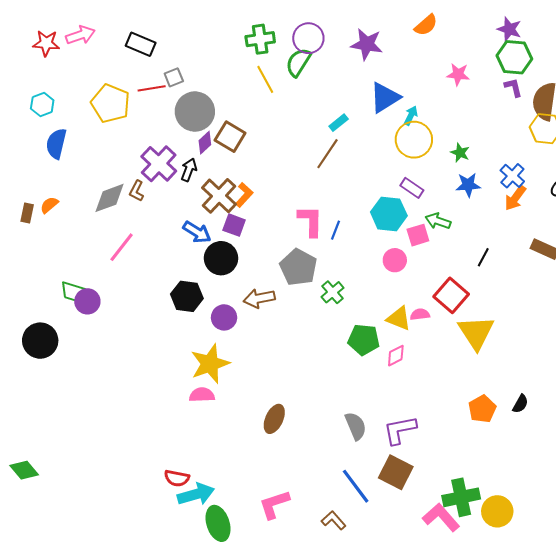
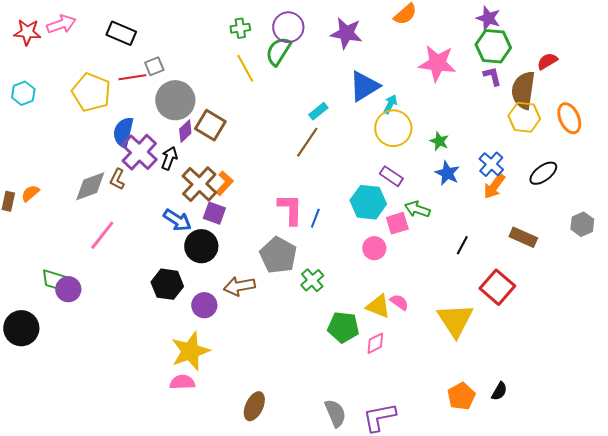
green cross: (260, 39) -> (240, 28), size x0.7
pink star: (458, 74) -> (437, 63), size x1.6
blue semicircle: (56, 144) -> (123, 132), moved
blue star: (468, 185) -> (447, 173), turned 30
red square: (451, 295) -> (497, 287), moved
pink semicircle: (420, 314) -> (399, 302), turned 42

